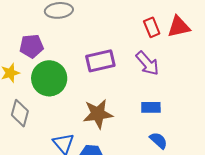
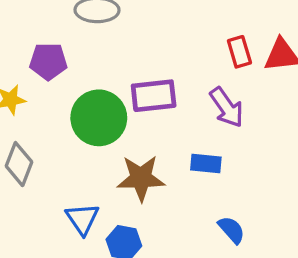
green circle: (49, 78) -> (99, 118), moved
blue rectangle: (151, 107) -> (206, 163), moved

